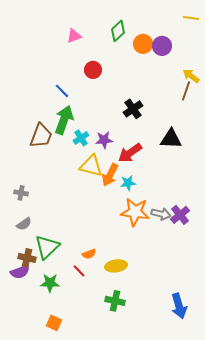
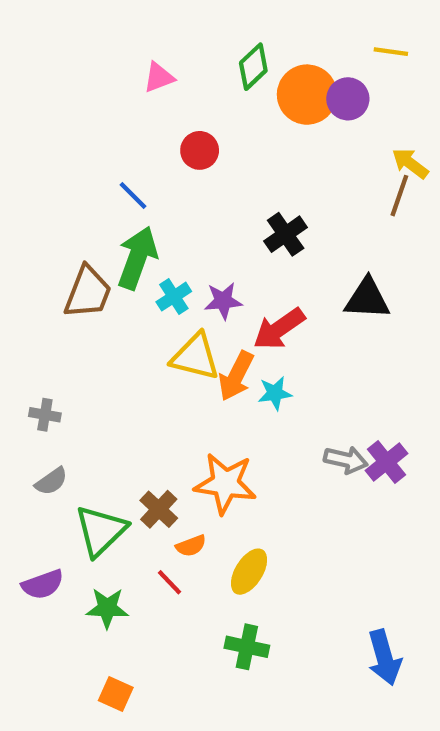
yellow line: (191, 18) -> (391, 52), moved
orange circle: (143, 44) -> (307, 95), size x1.4
orange star: (135, 212) -> (225, 483), moved
brown cross: (27, 258) -> (159, 509), moved, turned 30
yellow ellipse: (116, 266) -> (249, 572), turned -50

